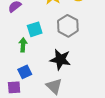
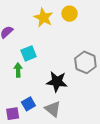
gray hexagon: (68, 26) -> (85, 62), moved
blue square: (25, 72) -> (28, 104), moved

